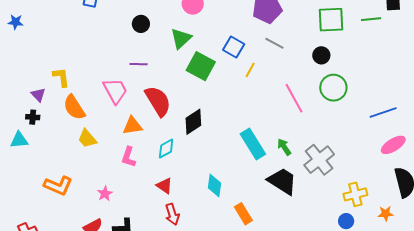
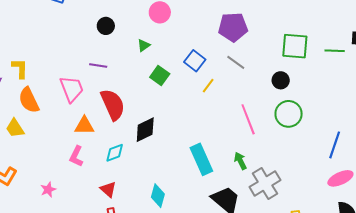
green triangle: (181, 38) -> (144, 45), size x0.6
green square: (201, 66) -> (160, 75), size x0.7
blue line: (383, 112) -> (335, 145), turned -60
yellow trapezoid: (87, 139) -> (15, 128), moved
green arrow: (284, 147) -> (240, 161), moved

